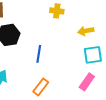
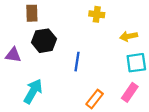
orange rectangle: (41, 87) -> (95, 99), moved

